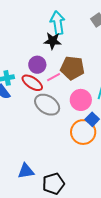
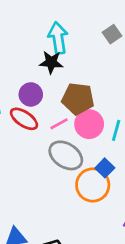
pink line: (54, 77) -> (59, 124), moved
pink circle: (81, 100) -> (89, 124), moved
gray ellipse: (47, 105) -> (66, 155), moved

